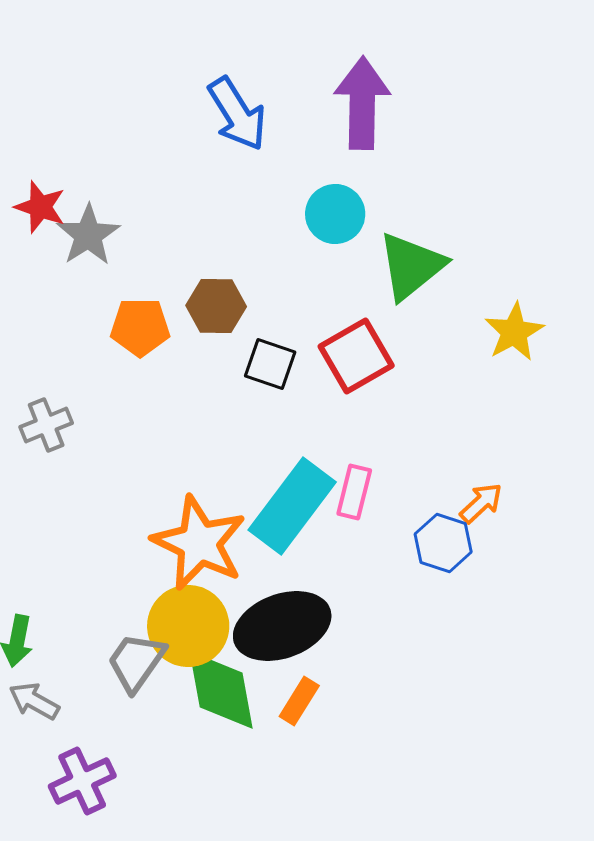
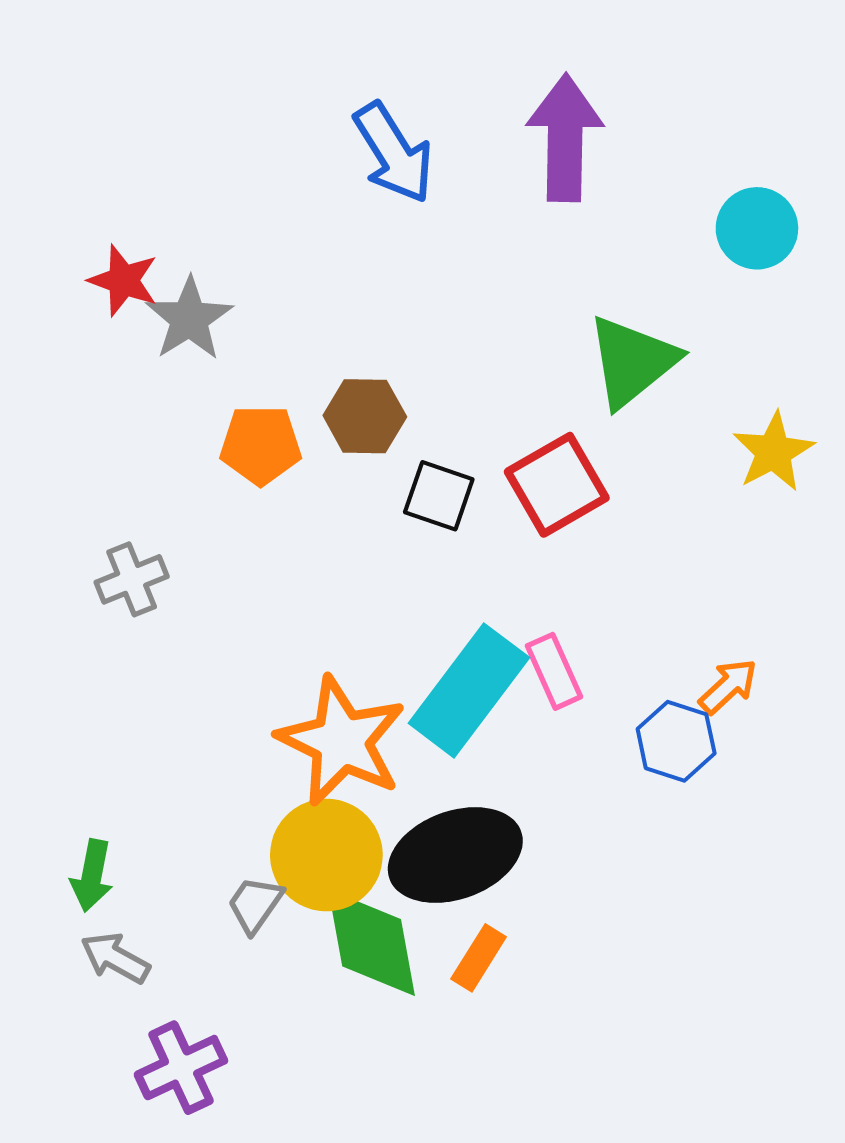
cyan circle: (335, 214) -> (757, 228), moved
pink rectangle: (354, 492) -> (554, 671), turned -38
gray trapezoid: (136, 662) -> (255, 904), size x0.7

